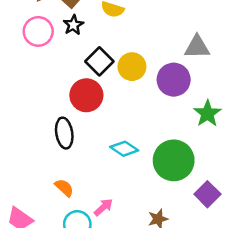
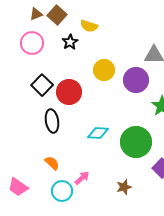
black star: (73, 25) -> (70, 42), moved
black square: (99, 61) -> (42, 85), moved
cyan diamond: (124, 149) -> (98, 133), turned -30

